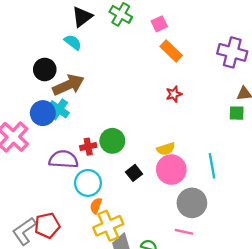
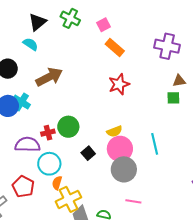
brown arrow: (68, 85) -> (49, 77), moved
red star: (174, 94) -> (119, 84), size x1.5
gray circle: (192, 203) -> (124, 169), moved
red pentagon: (47, 225) -> (23, 187), moved, turned -30

